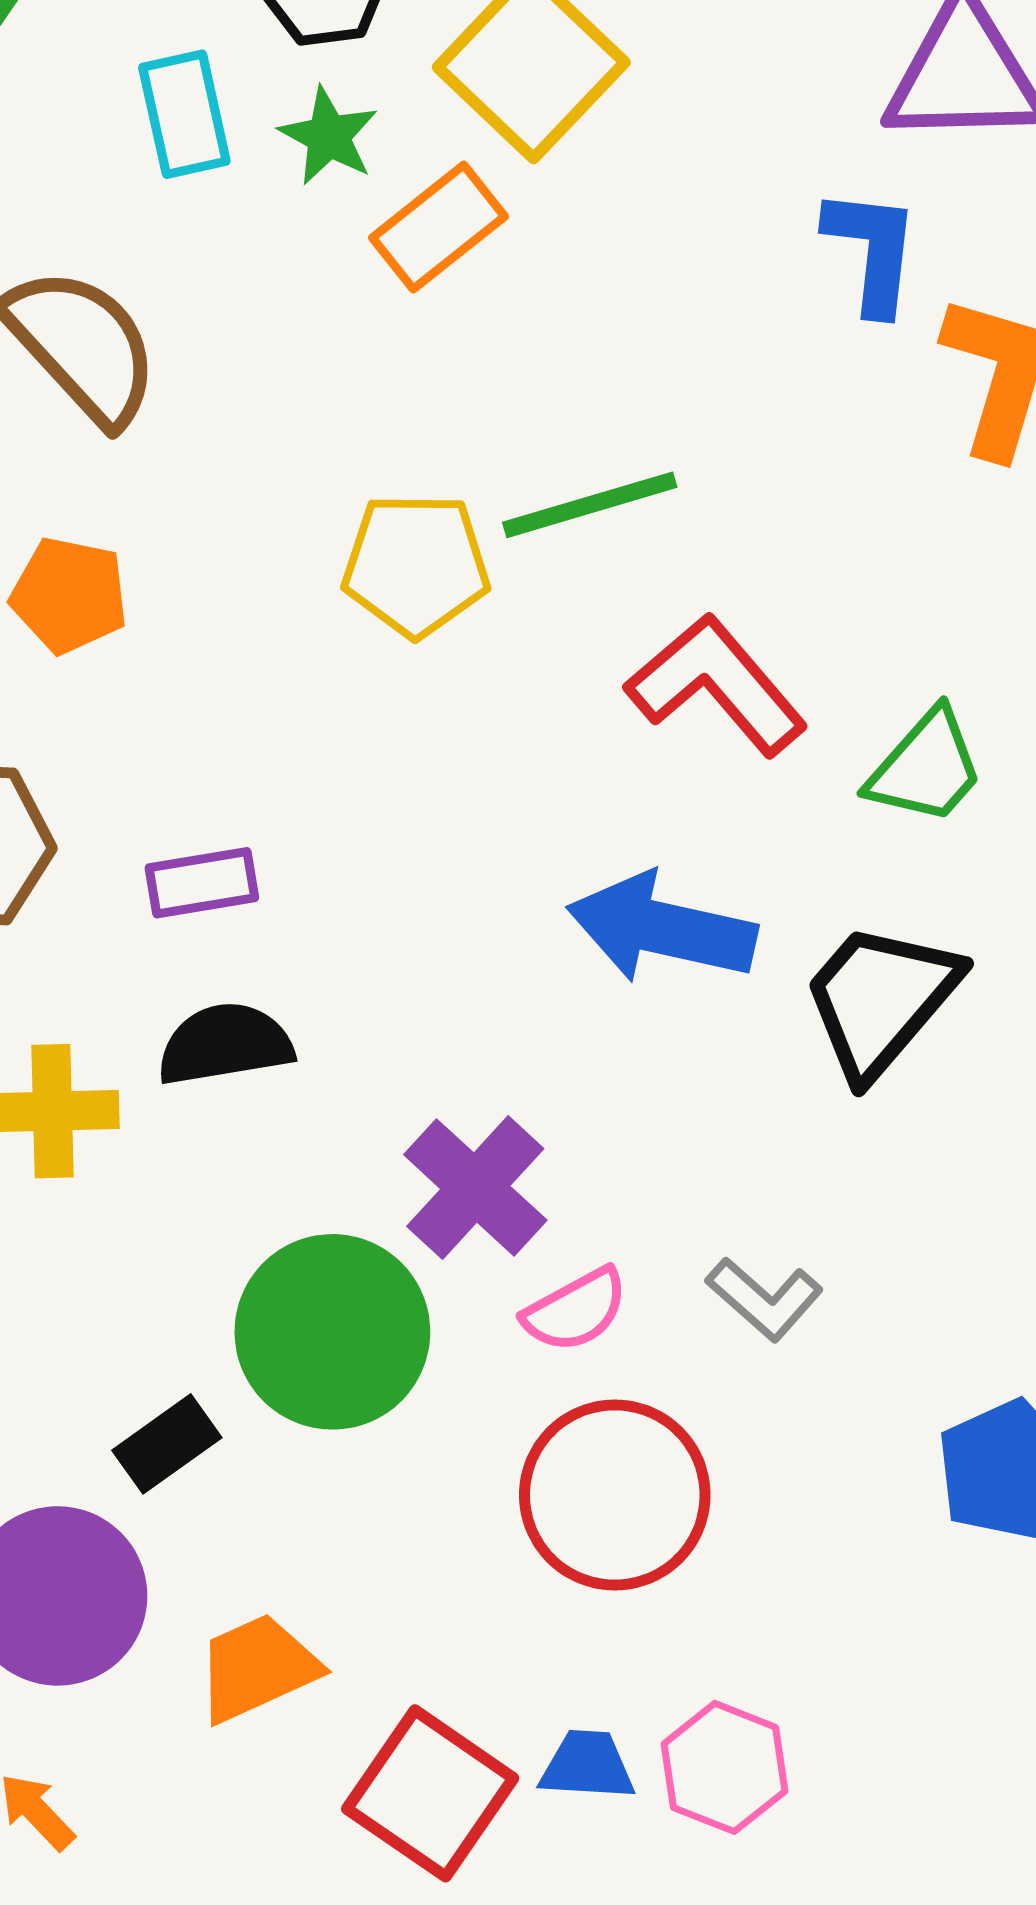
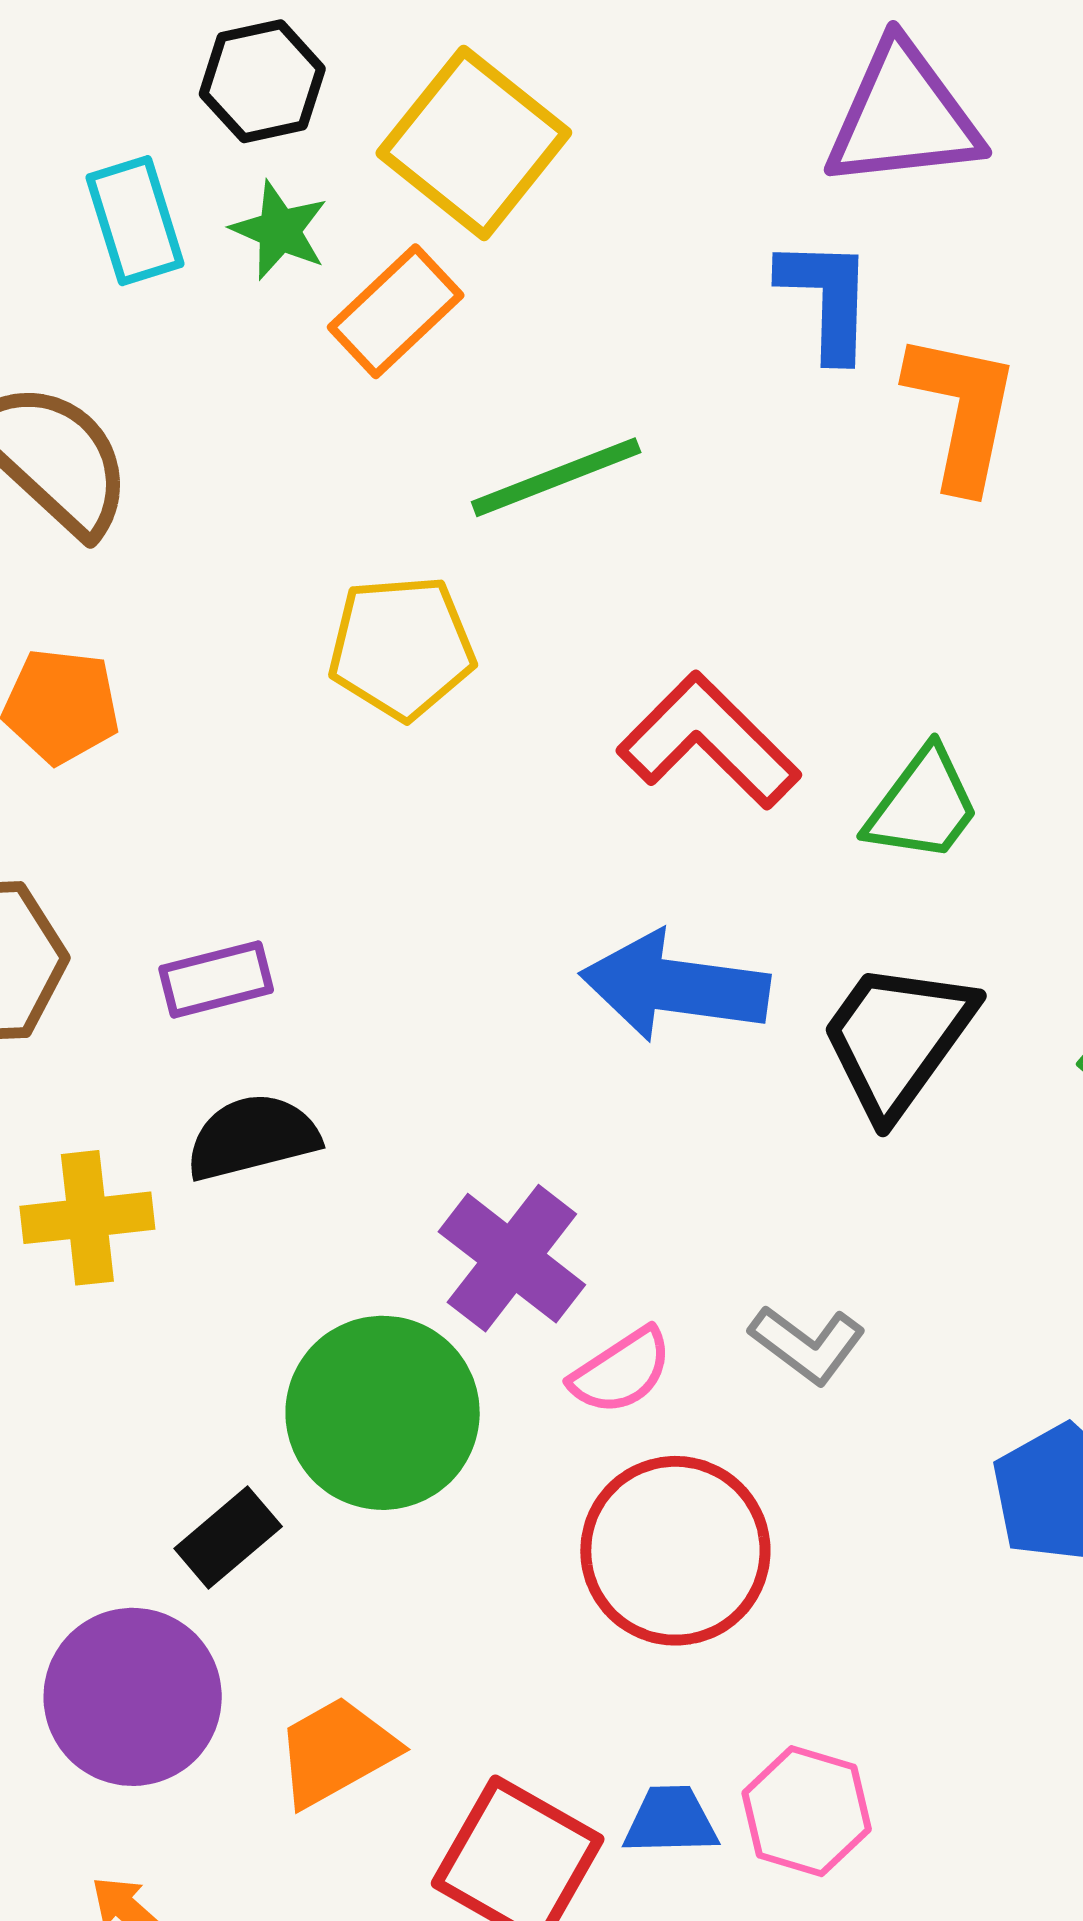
green line: (590, 505) -> (556, 477), moved

